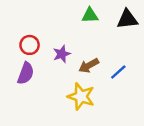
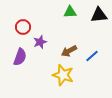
red circle: (30, 45) -> (23, 27), moved
purple star: (62, 54) -> (40, 42), moved

